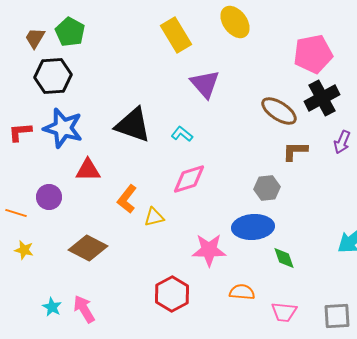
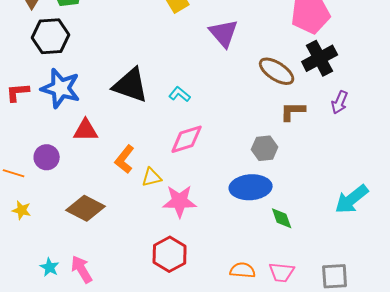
purple triangle: (205, 84) -> (224, 33), moved
pink star: (209, 250) -> (180, 201), moved
orange semicircle: (242, 292) -> (243, 270), moved

